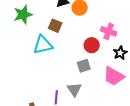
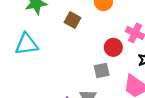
cyan triangle: (43, 45) -> (27, 44), moved

